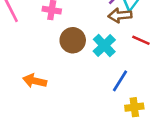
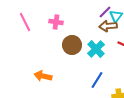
blue line: (120, 81) -> (97, 80), moved

